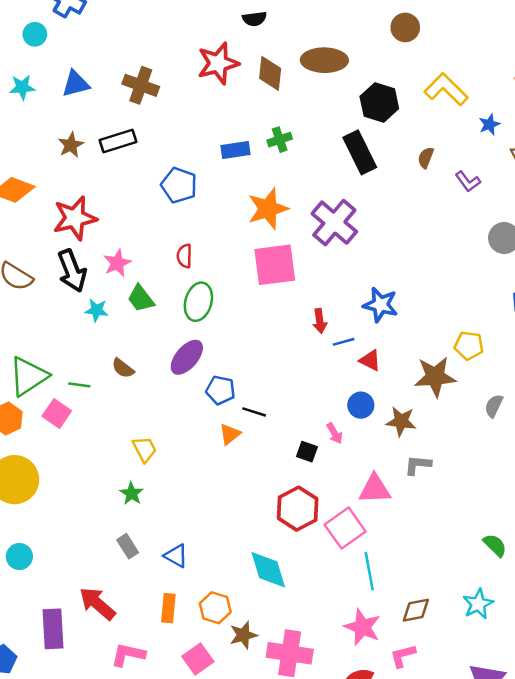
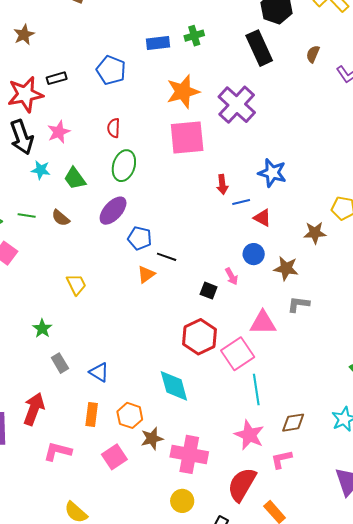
black rectangle: (118, 141) -> (57, 78), moved, size x0.7
green trapezoid: (141, 299) -> (75, 178), moved
brown star: (435, 377) -> (315, 233), size x0.7
green line: (79, 385) -> (27, 216), moved
green star: (132, 494) -> (42, 328), moved
red arrow: (97, 604) -> (34, 409), turned 68

